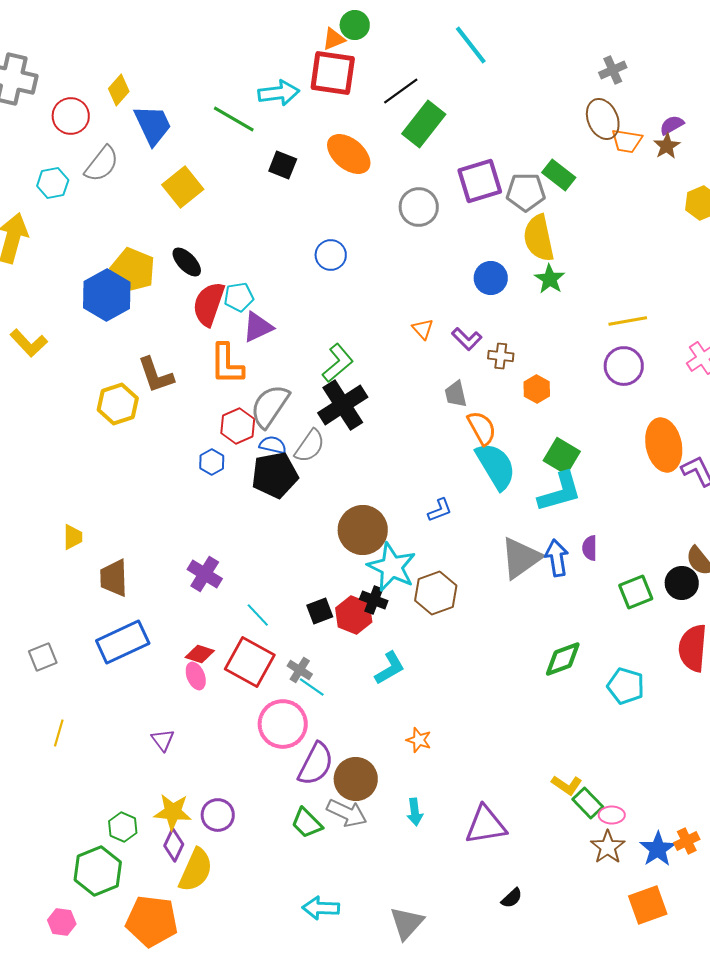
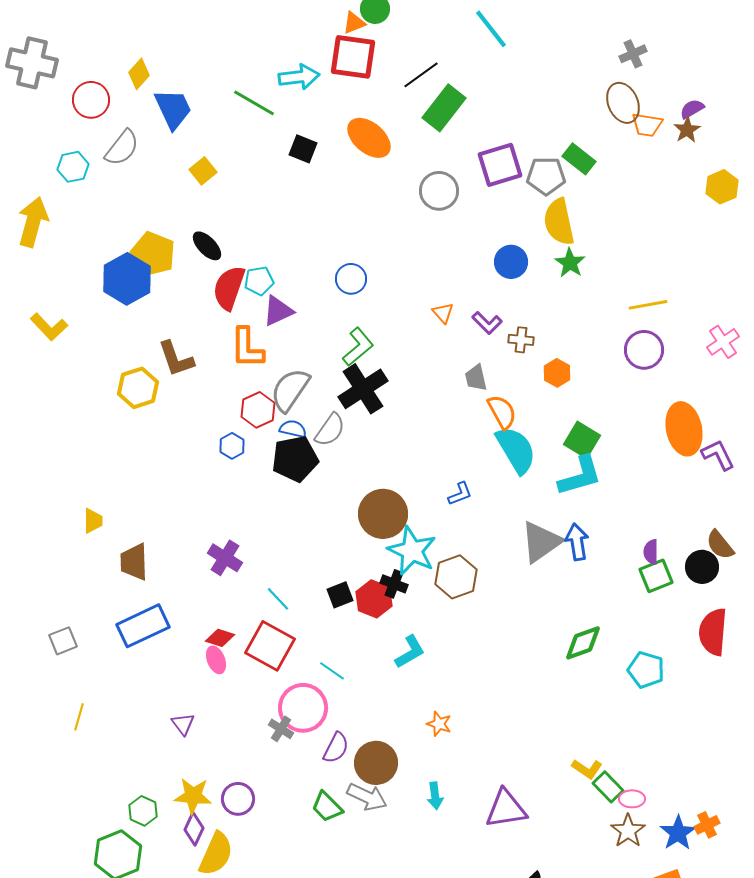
yellow square: (183, 187) -> (203, 171), size x0.7
blue circle: (331, 255) -> (351, 279), moved
purple semicircle: (590, 548) -> (651, 552), moved
gray cross: (300, 670) -> (281, 729), moved
purple semicircle: (316, 764) -> (336, 748), size x0.7

